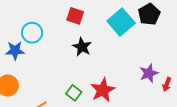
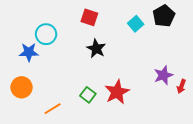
cyan square: (121, 22) -> (136, 24), size x0.6

